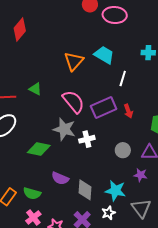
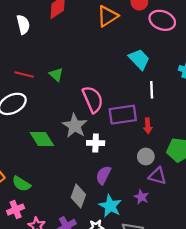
orange triangle: (74, 61) -> (107, 16), moved
white line: (123, 78) -> (152, 90), turned -35
green diamond: (39, 149) -> (42, 139), turned 30
gray circle: (123, 150) -> (146, 157), moved
purple semicircle: (60, 178) -> (103, 175), moved, turned 78

